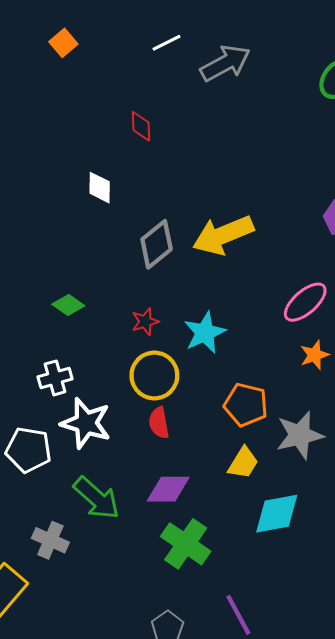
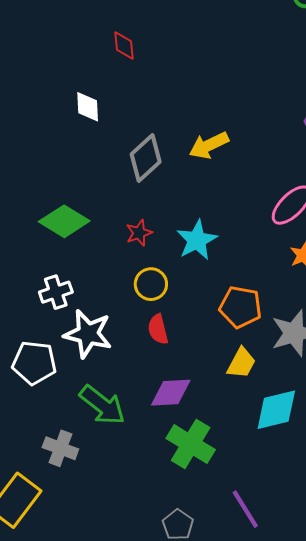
yellow arrow: (223, 235) -> (209, 145), size x0.7
green diamond: (68, 305) -> (64, 221), size x1.6
yellow circle: (154, 375) -> (151, 284), size x0.7

